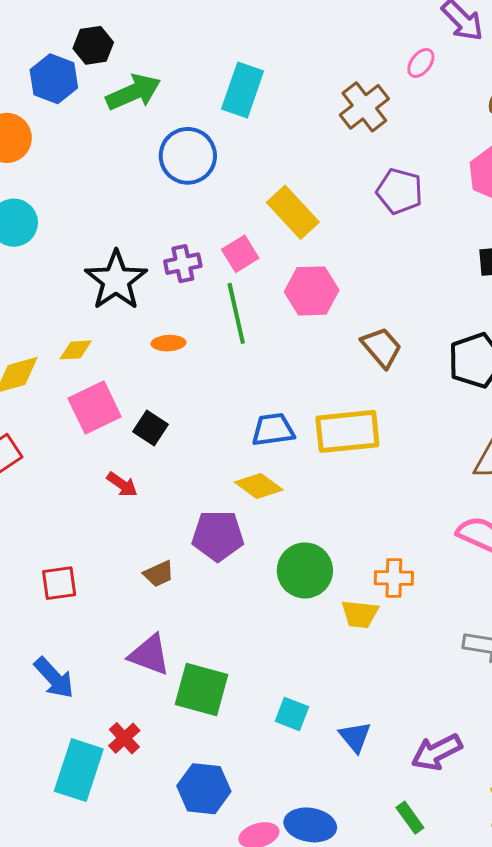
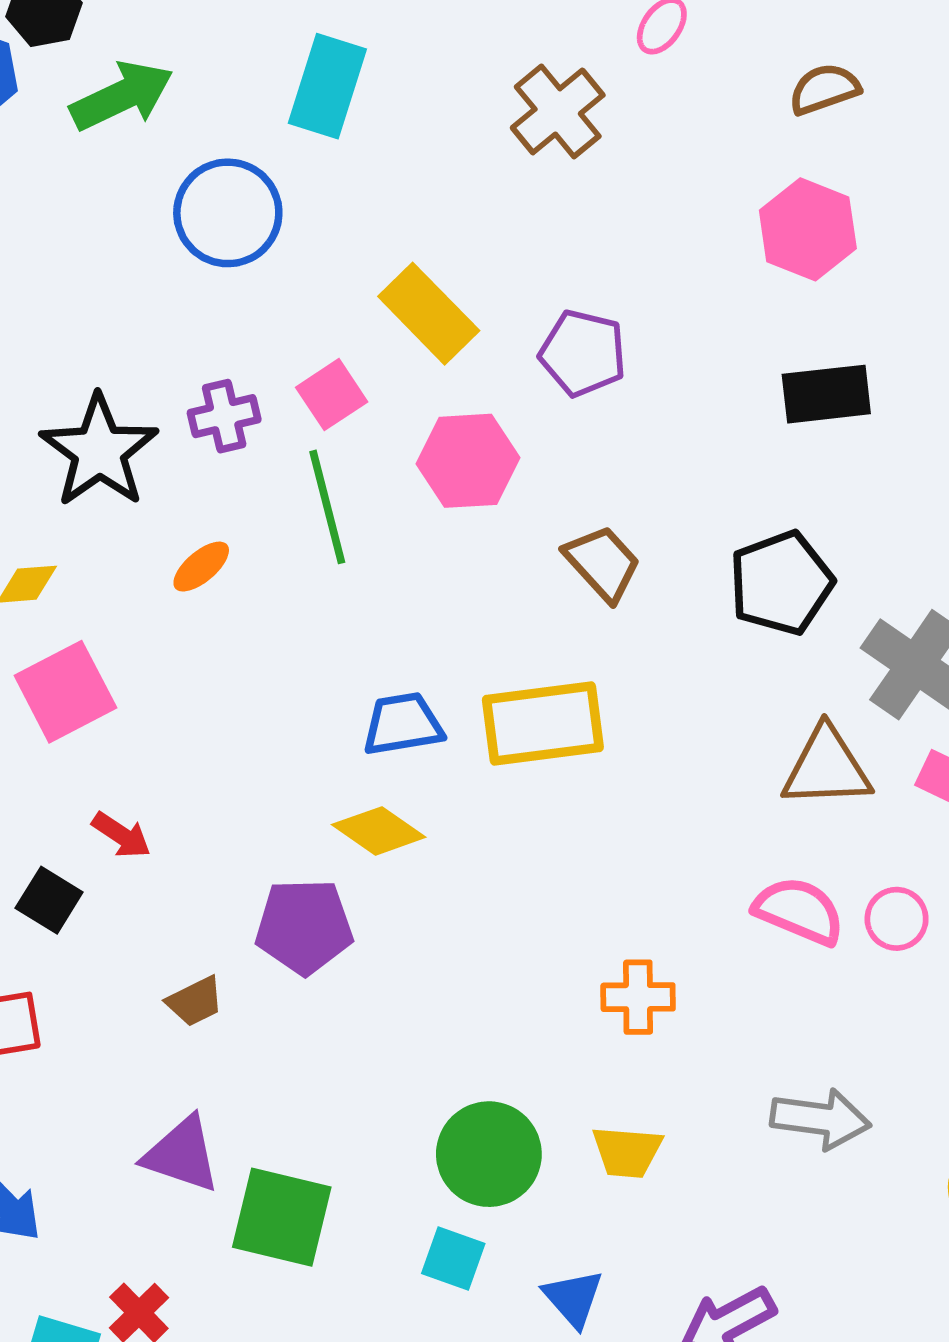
purple pentagon: (400, 191) -> (583, 353), moved
orange ellipse: (168, 343) -> (201, 567), turned -36
black square: (150, 428) -> (49, 900), moved
green circle: (305, 570) -> (489, 1154), moved
yellow trapezoid: (360, 614) -> (627, 1152), moved

